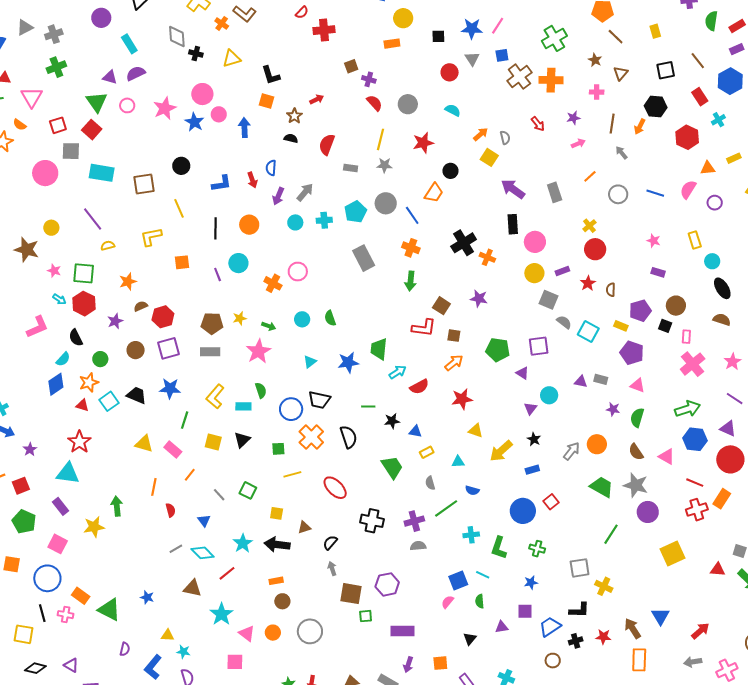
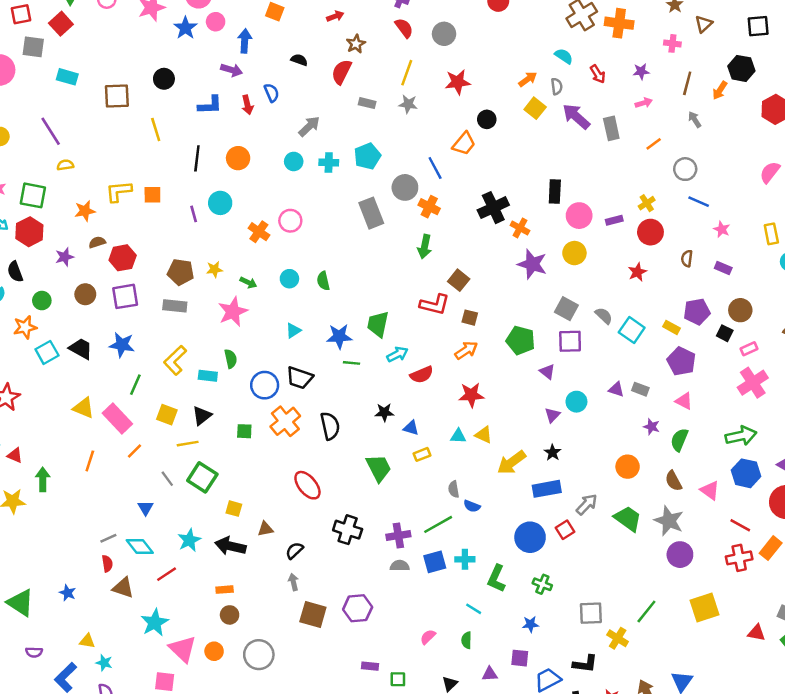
cyan semicircle: (453, 110) -> (564, 56), moved
brown star: (294, 116) -> (356, 44), moved
blue semicircle: (271, 168) -> (272, 93), turned 147
cyan rectangle: (102, 173) -> (67, 77), size x0.7
purple arrow: (513, 189) -> (576, 116), moved
gray rectangle: (555, 192) -> (611, 128), moved
blue line: (655, 193) -> (699, 202), moved
purple arrow: (278, 196) -> (232, 70), moved, turned -102
gray circle: (386, 203) -> (405, 187), moved
yellow L-shape: (151, 237) -> (119, 191), moved
purple rectangle: (562, 271) -> (614, 220), moved
brown semicircle: (611, 290) -> (687, 258), moved
purple star: (479, 298) -> (532, 264), moved, size x1.4
gray square: (548, 300) -> (566, 309), moved
pink rectangle: (686, 337) -> (749, 349), turned 56
red triangle: (82, 405) -> (15, 455), moved
green line: (368, 406) -> (352, 363), moved
pink rectangle: (173, 450) -> (117, 419), size x1.4
gray arrow: (571, 451) -> (587, 504), moved
cyan triangle: (458, 462) -> (458, 436), moved
blue rectangle: (532, 470) -> (547, 489), size x1.6
yellow line: (292, 474) -> (188, 444), moved
gray semicircle: (430, 483) -> (454, 489), moved
green square: (248, 490) -> (202, 477), size x1.4
red semicircle: (171, 510) -> (107, 564), moved
green line: (611, 534) -> (646, 612), moved
blue square: (458, 581) -> (435, 562), moved
green square: (366, 616) -> (398, 679), moved
purple rectangle: (402, 631) -> (370, 666), size x0.6
pink triangle: (247, 633) -> (183, 649), size x1.4
purple semicircle: (125, 649) -> (34, 652), turned 72

